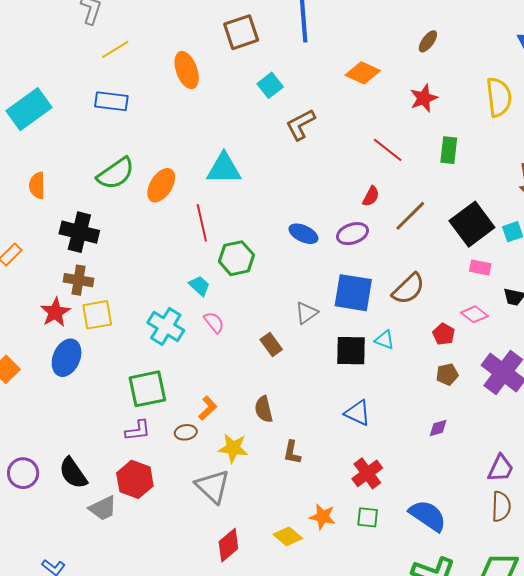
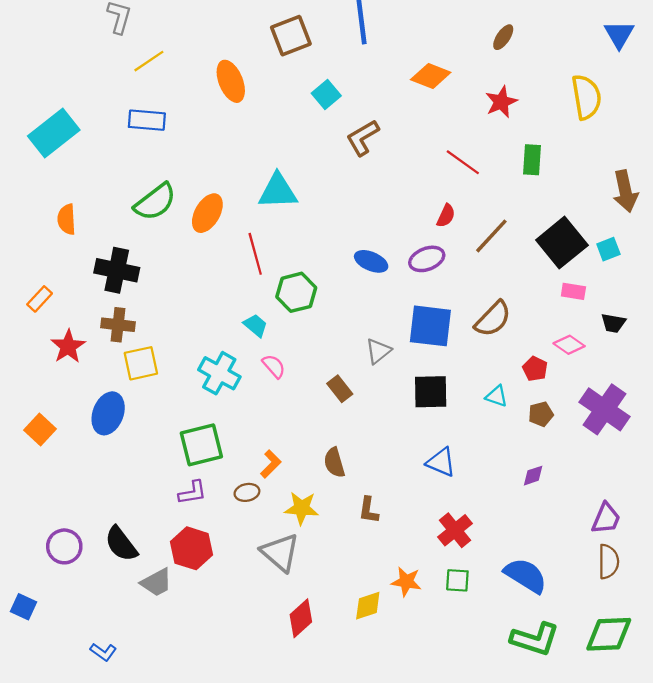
red star: (55, 312) -> (68, 347), moved
cyan triangle: (384, 340) -> (497, 396), moved
yellow diamond: (288, 536) -> (368, 606), turned -56

